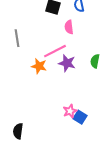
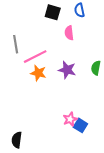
pink line: (55, 51) -> (35, 57), moved

